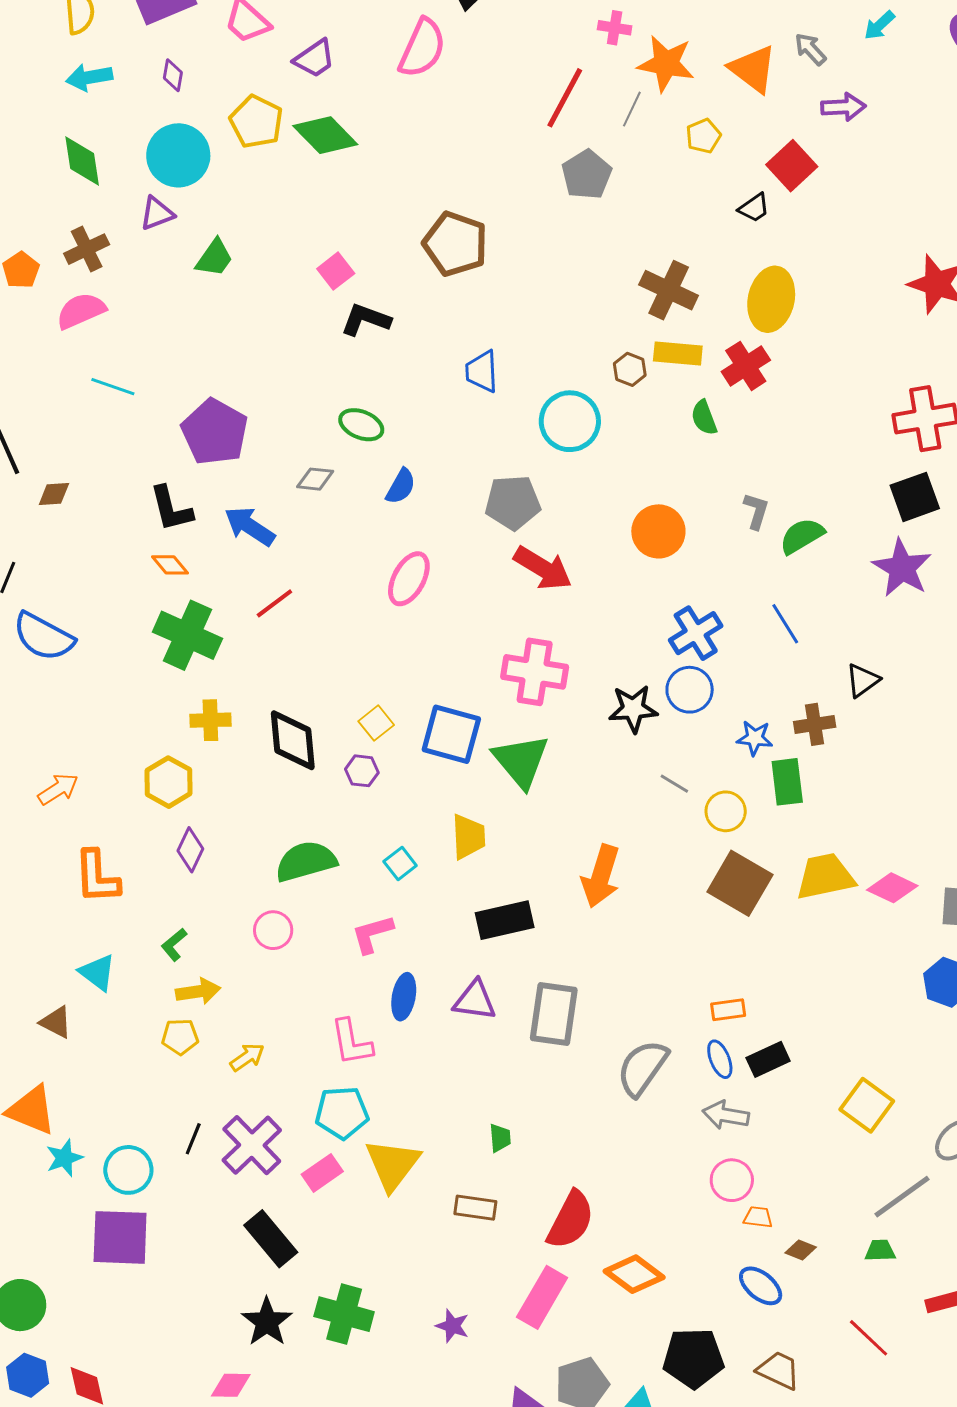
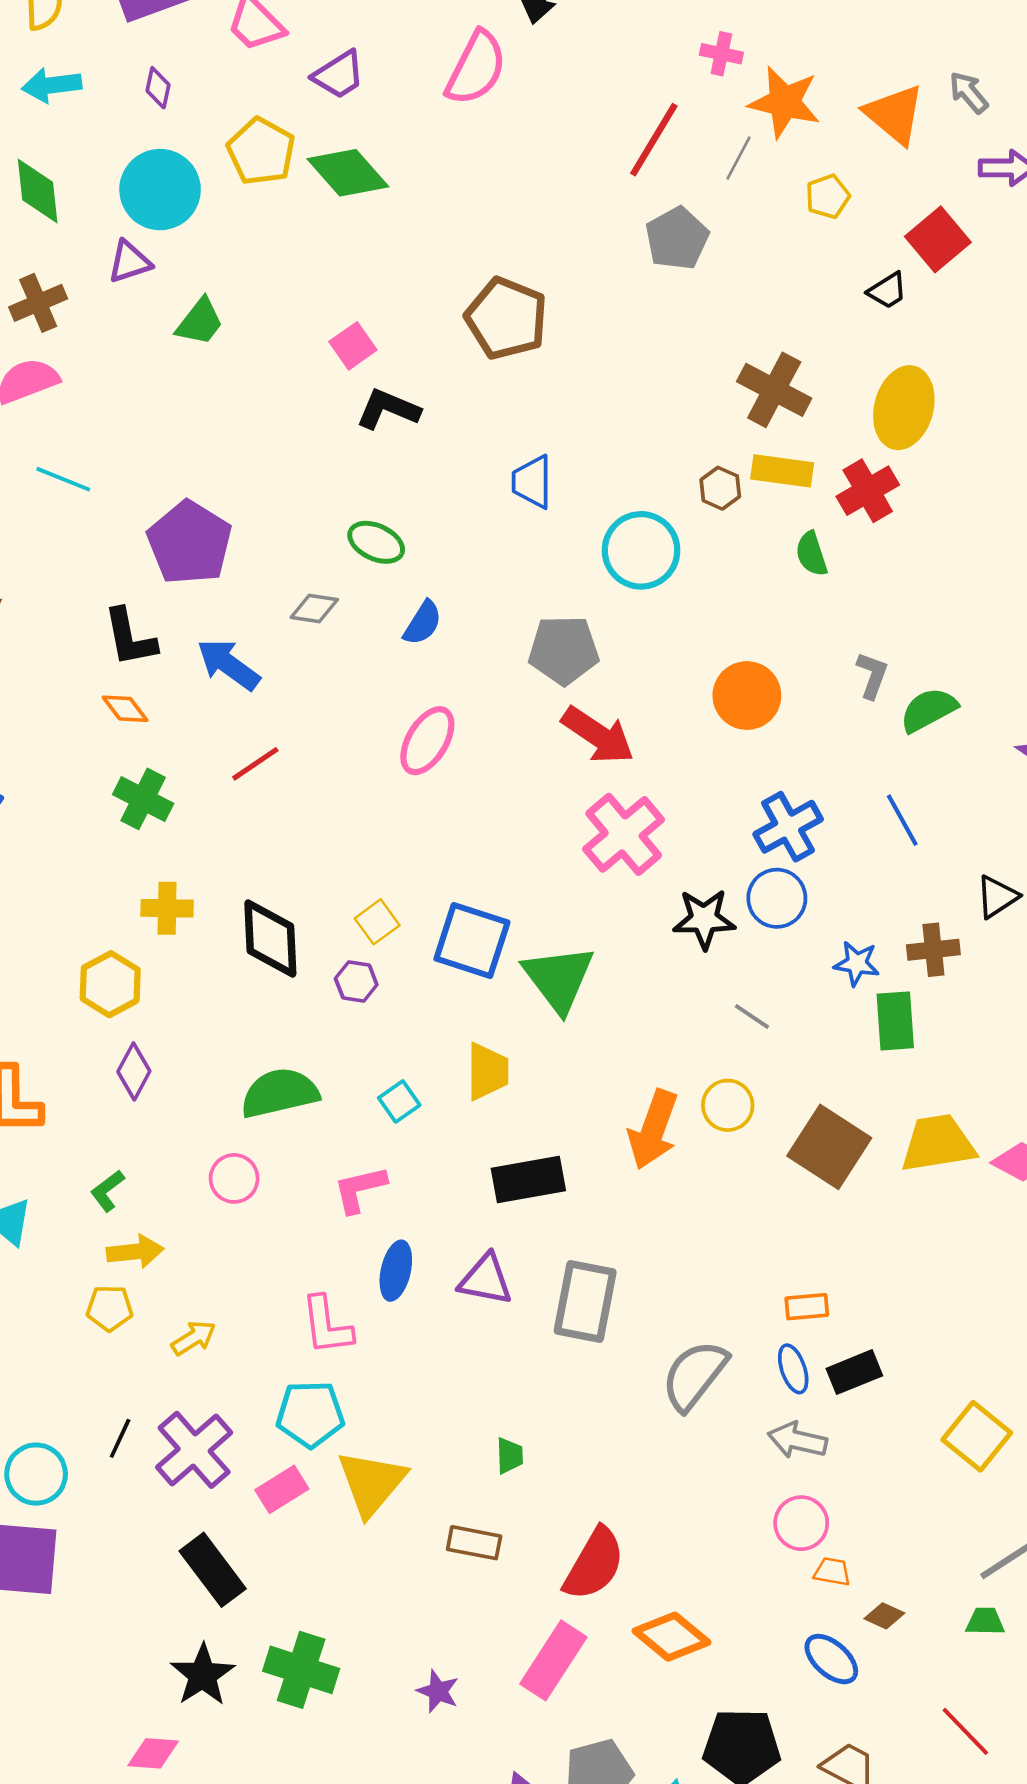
green cross: (187, 635) -> (143, 799), size x0.7
pink cross: (535, 672) -> (624, 834), moved, turned 38
yellow circle: (726, 811) -> (728, 1105), moved

